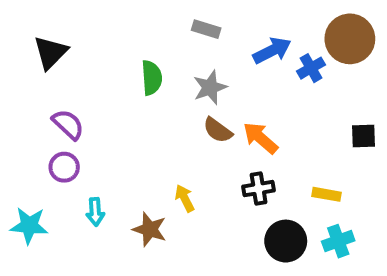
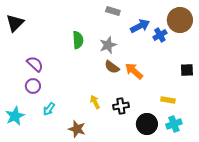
gray rectangle: (206, 29) -> (113, 11), moved
black triangle: (51, 52) -> (15, 23), moved
black cross: (259, 189) -> (121, 106), moved
cyan arrow: (95, 212) -> (49, 109), turned 40
cyan star: (29, 225) -> (15, 116), turned -30
brown star: (150, 229) -> (77, 129), moved

